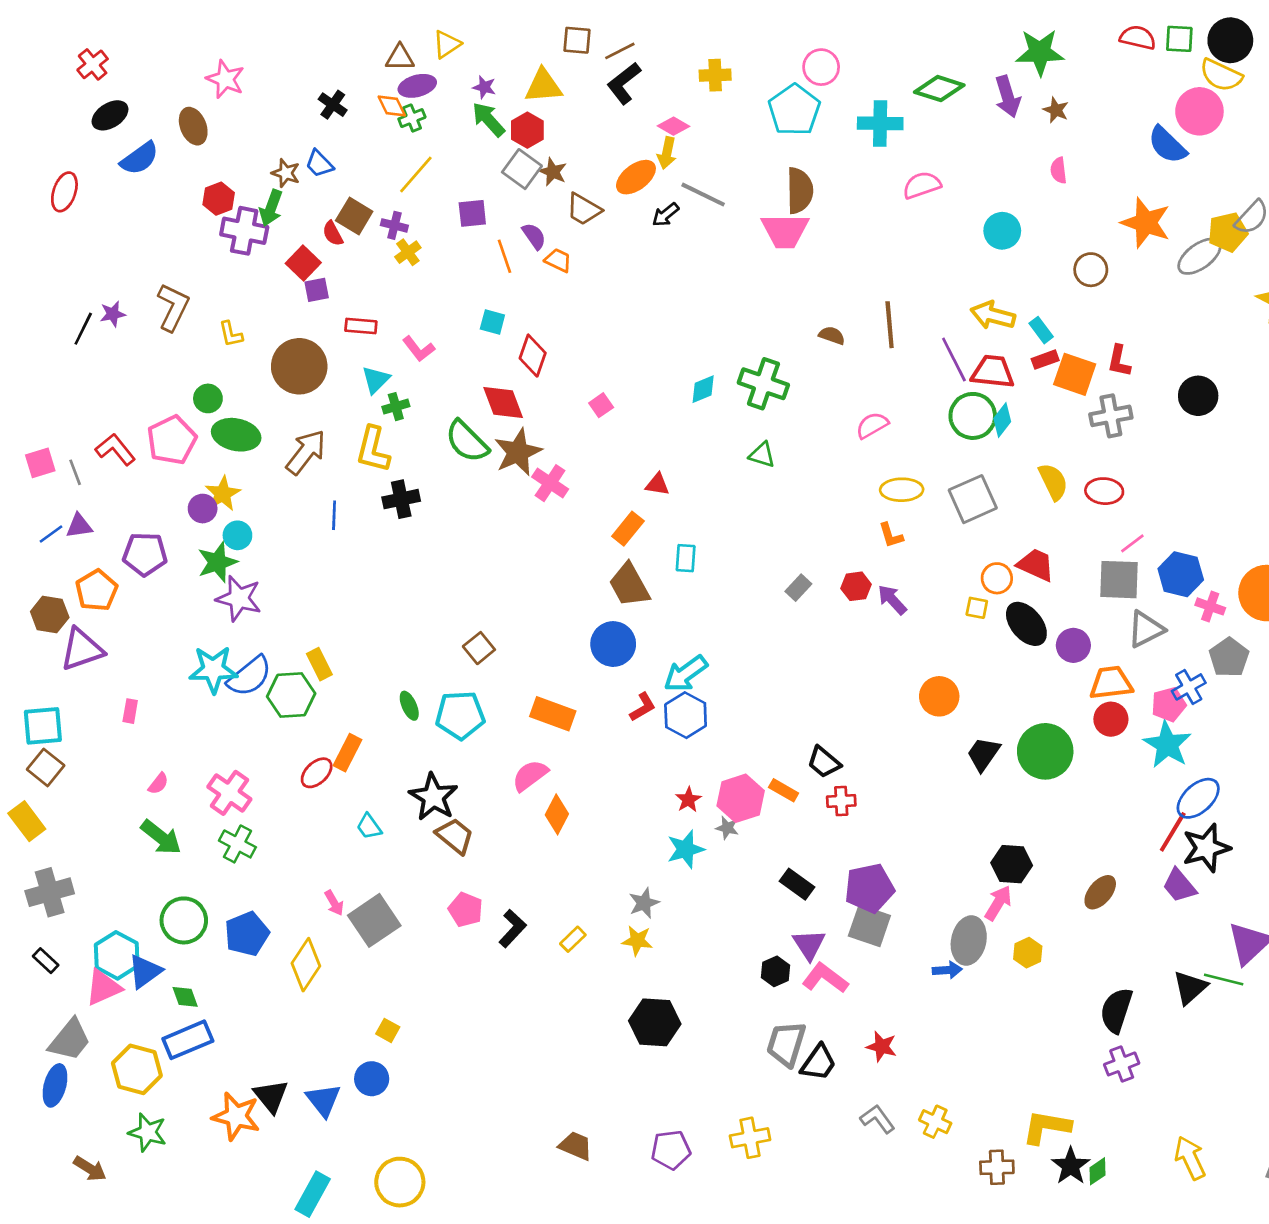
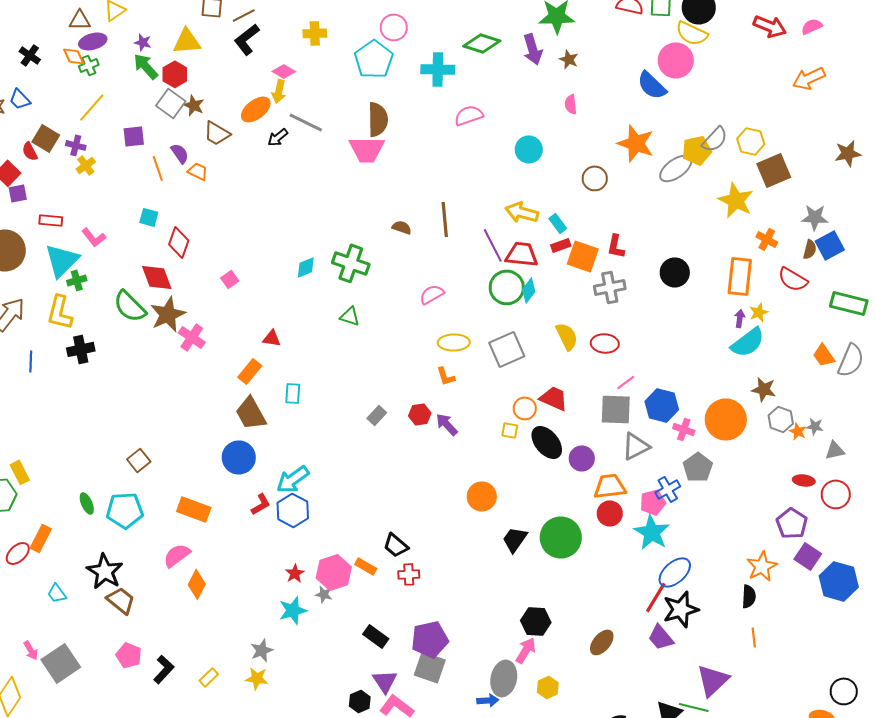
cyan triangle: (376, 380) -> (62, 260), size x1.6

